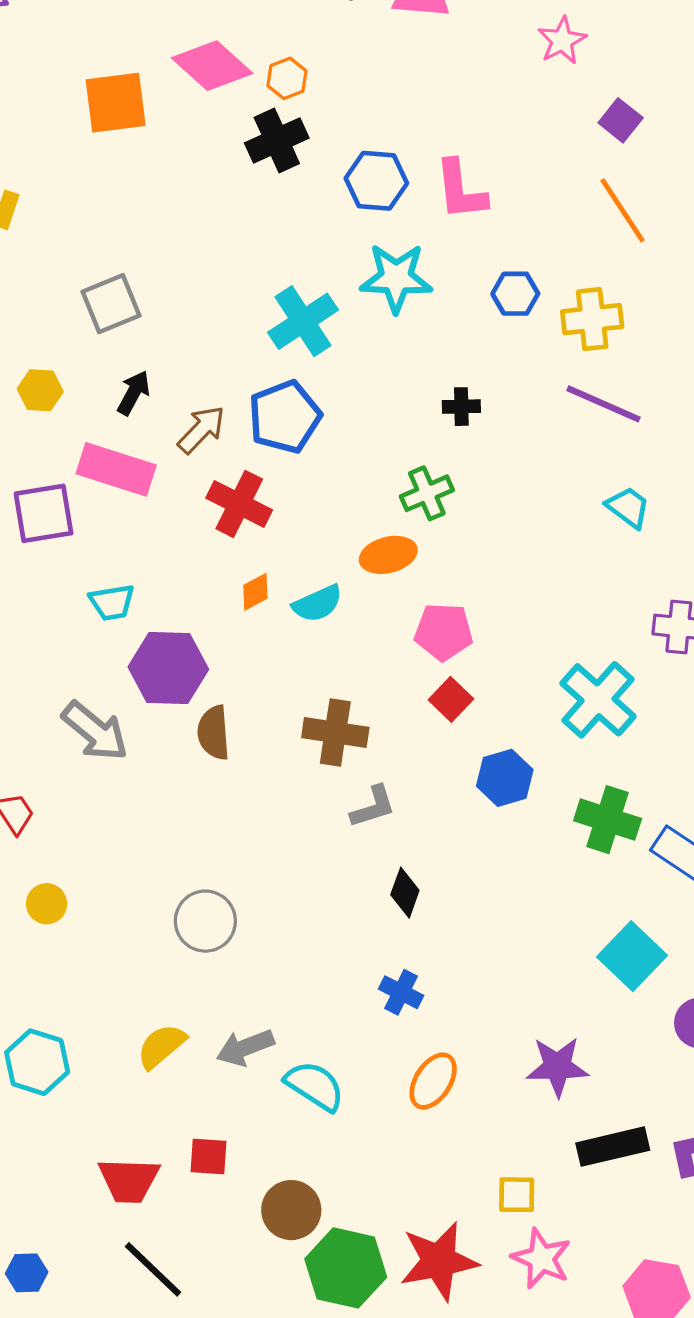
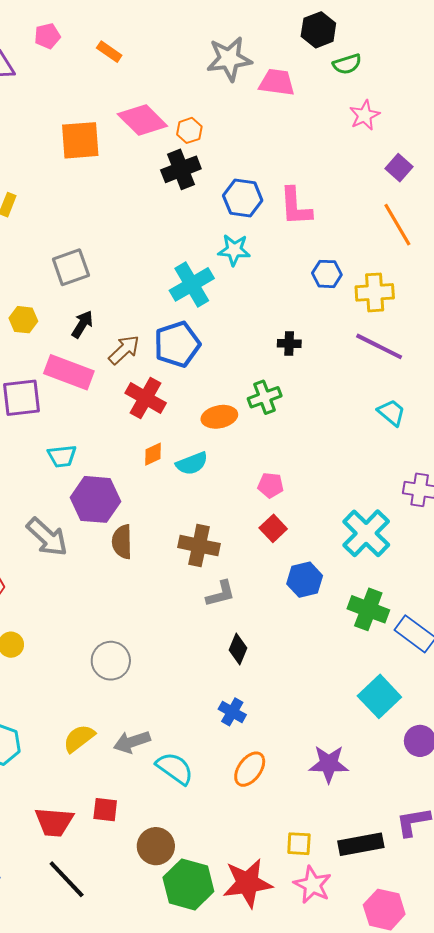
cyan star: (396, 278) -> (234, 250), moved, size x0.7
orange ellipse: (388, 555) -> (219, 417), moved
pink pentagon: (444, 632) -> (271, 485), size x0.7
black rectangle: (613, 1147) -> (361, 844), moved

